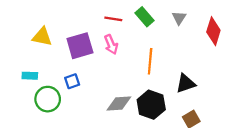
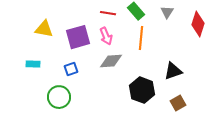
orange line: (150, 61) -> (141, 38), moved
green circle: (48, 99) -> (59, 97), moved
gray diamond: (119, 104) -> (111, 61), moved

